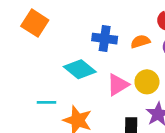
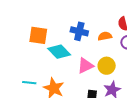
orange square: (35, 23) -> (38, 35), moved, turned -30
cyan line: (47, 102) -> (29, 83), moved

